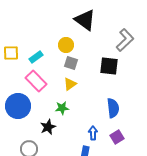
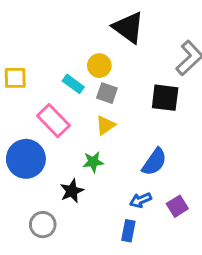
cyan rectangle: (36, 57) -> (73, 84), moved, turned 72
blue semicircle: (113, 108) -> (154, 162), moved, turned 42
blue arrow: (93, 133) -> (141, 200), turned -112

